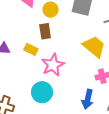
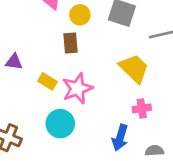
yellow rectangle: (31, 49) -> (47, 81), moved

